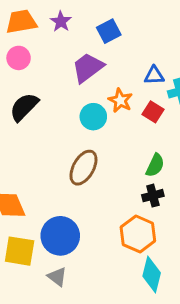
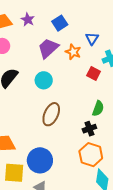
blue triangle: (154, 75) -> (92, 39), moved, turned -48
orange star: (120, 100) -> (73, 52), moved
cyan circle: (93, 117) -> (44, 80), moved
black cross: (153, 196) -> (89, 129), moved

